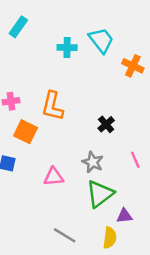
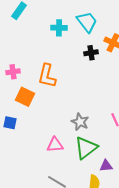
black cross: (106, 124) -> (91, 53), moved, turned 32
pink triangle: (54, 177) -> (55, 145), moved

